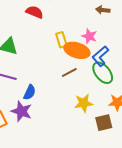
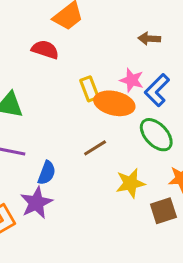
blue L-shape: (100, 56) -> (157, 90), moved
brown line: (69, 72) -> (95, 148), moved
purple star: (21, 111) -> (36, 203), turned 30

